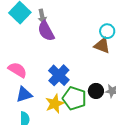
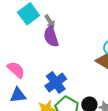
gray arrow: (42, 16) -> (50, 21), turned -32

